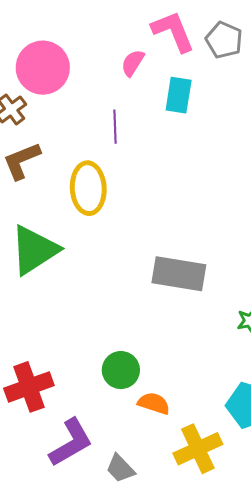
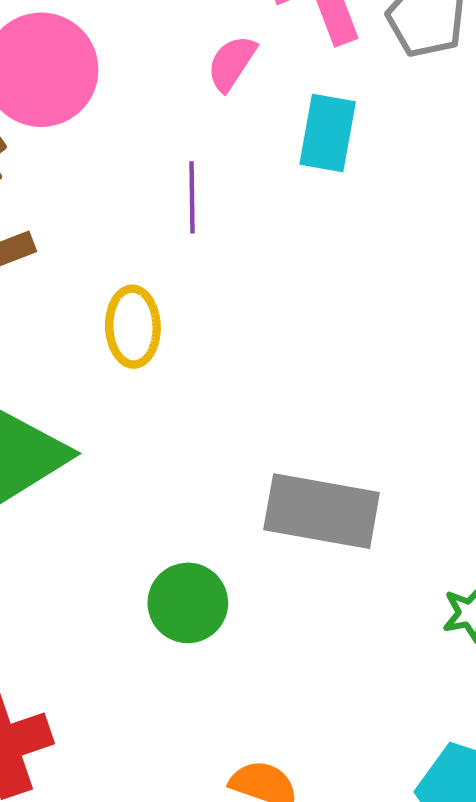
yellow ellipse: (88, 188) -> (133, 327), size x0.7
green circle: (121, 370) -> (188, 603), moved

